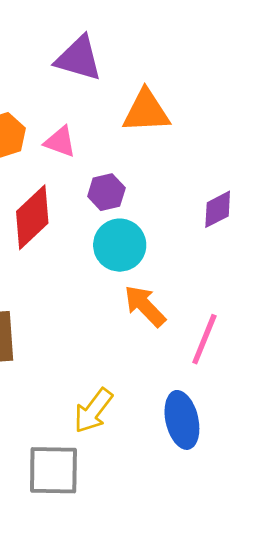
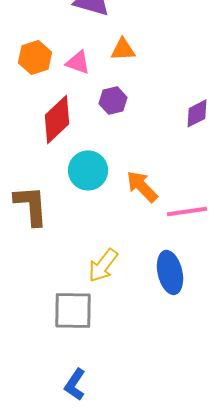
orange triangle: (146, 111) -> (123, 49), moved, size x0.7
cyan circle: (120, 245) -> (88, 170), moved
pink line: (204, 339) -> (187, 211), turned 60

